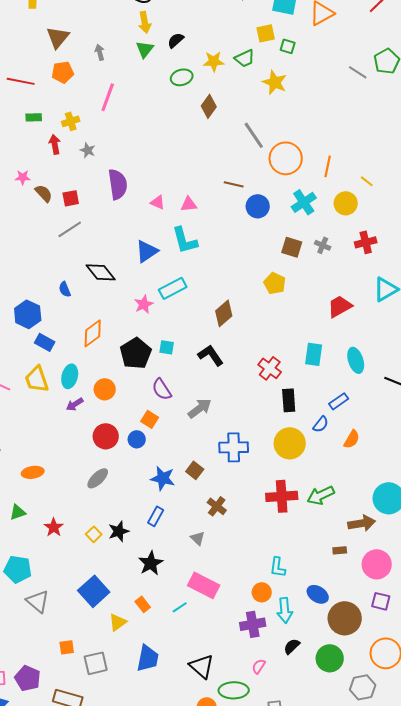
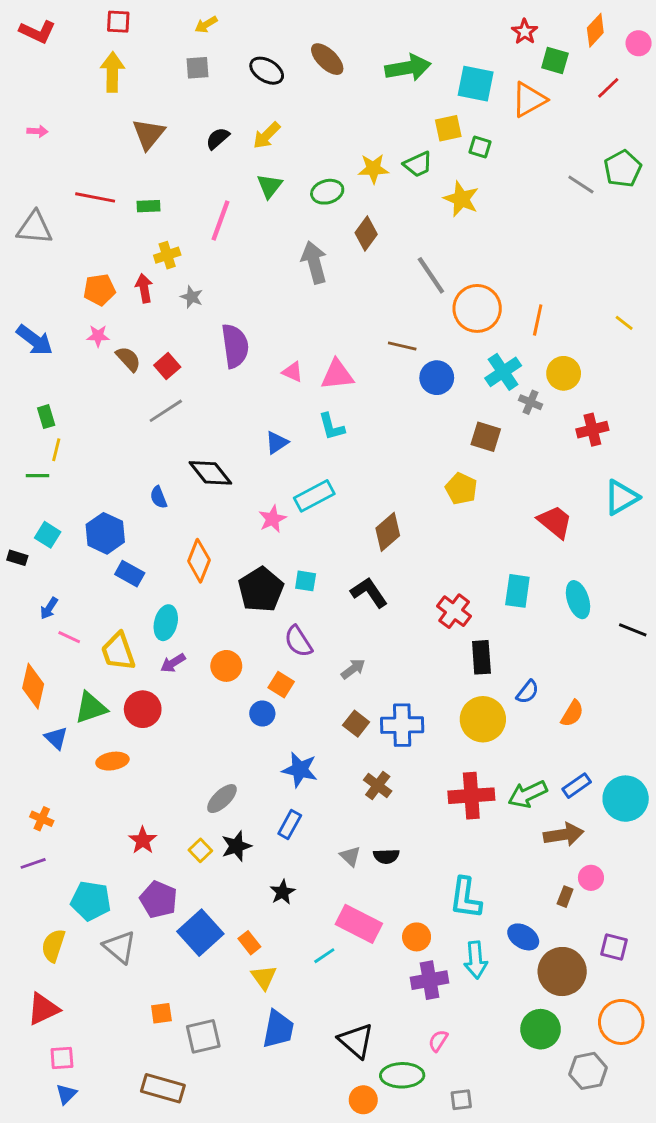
yellow arrow: (145, 22) -> (267, 135), moved, turned 55
black semicircle: (176, 40) -> (218, 138), moved
green triangle: (145, 49) -> (270, 186), moved
gray arrow: (100, 52) -> (314, 262), moved, size x1.8
orange pentagon: (63, 72) -> (99, 290), moved
green rectangle: (34, 117) -> (148, 206), moved
yellow line: (367, 181) -> (624, 323), moved
red square: (71, 198) -> (167, 366), turned -30
pink triangle: (189, 204) -> (337, 375), size x1.4
cyan L-shape: (185, 240) -> (332, 427), size x0.7
gray cross: (323, 245) -> (530, 402), moved
blue triangle: (147, 251) -> (277, 443), size x0.7
red trapezoid: (340, 306) -> (555, 522), turned 68
orange diamond: (93, 333) -> (199, 561), turned -32
yellow trapezoid: (37, 379) -> (118, 652), moved
orange circle: (105, 389) -> (226, 666), moved
blue rectangle: (339, 401) -> (577, 786), moved
gray arrow: (200, 408) -> (353, 669), size x0.7
red circle: (106, 436) -> (143, 709), moved
brown square: (195, 470) -> (356, 724), moved
gray ellipse: (98, 478) -> (222, 799), moved
brown cross: (217, 506) -> (378, 786), moved
green triangle: (18, 512) -> (91, 708), moved, size x1.4
brown arrow: (362, 523) -> (564, 835), moved
brown rectangle: (340, 550) -> (565, 897), moved, turned -64
black star: (151, 563) -> (283, 892), size x0.7
pink circle: (377, 564) -> (591, 878), moved, size x0.6
cyan L-shape: (278, 567) -> (466, 898), size x1.4
orange circle: (262, 592) -> (417, 937), moved
orange rectangle: (143, 604) -> (249, 943), moved
yellow triangle: (118, 622) -> (264, 977), moved, turned -30
black semicircle: (292, 646) -> (386, 856), moved, turned -138
purple pentagon: (28, 678) -> (159, 899), moved

